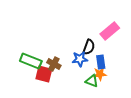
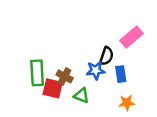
green rectangle: (31, 61) -> (37, 73), turned 65
orange star: (100, 74) -> (127, 103), moved
green triangle: (92, 81) -> (81, 96), moved

